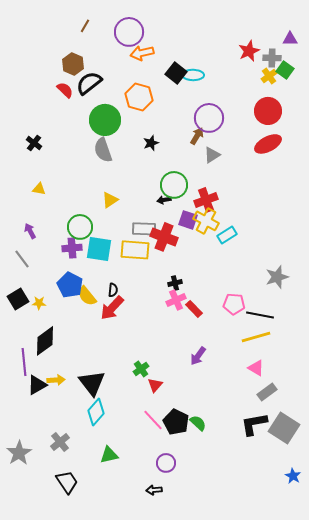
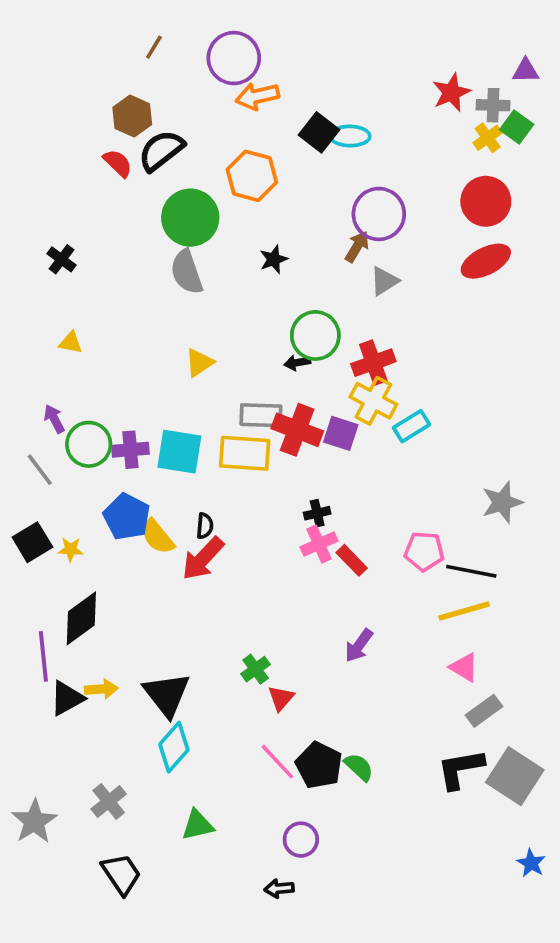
purple square: (188, 220) -> (341, 433), moved
green circle: (80, 227) -> (89, 444), moved

